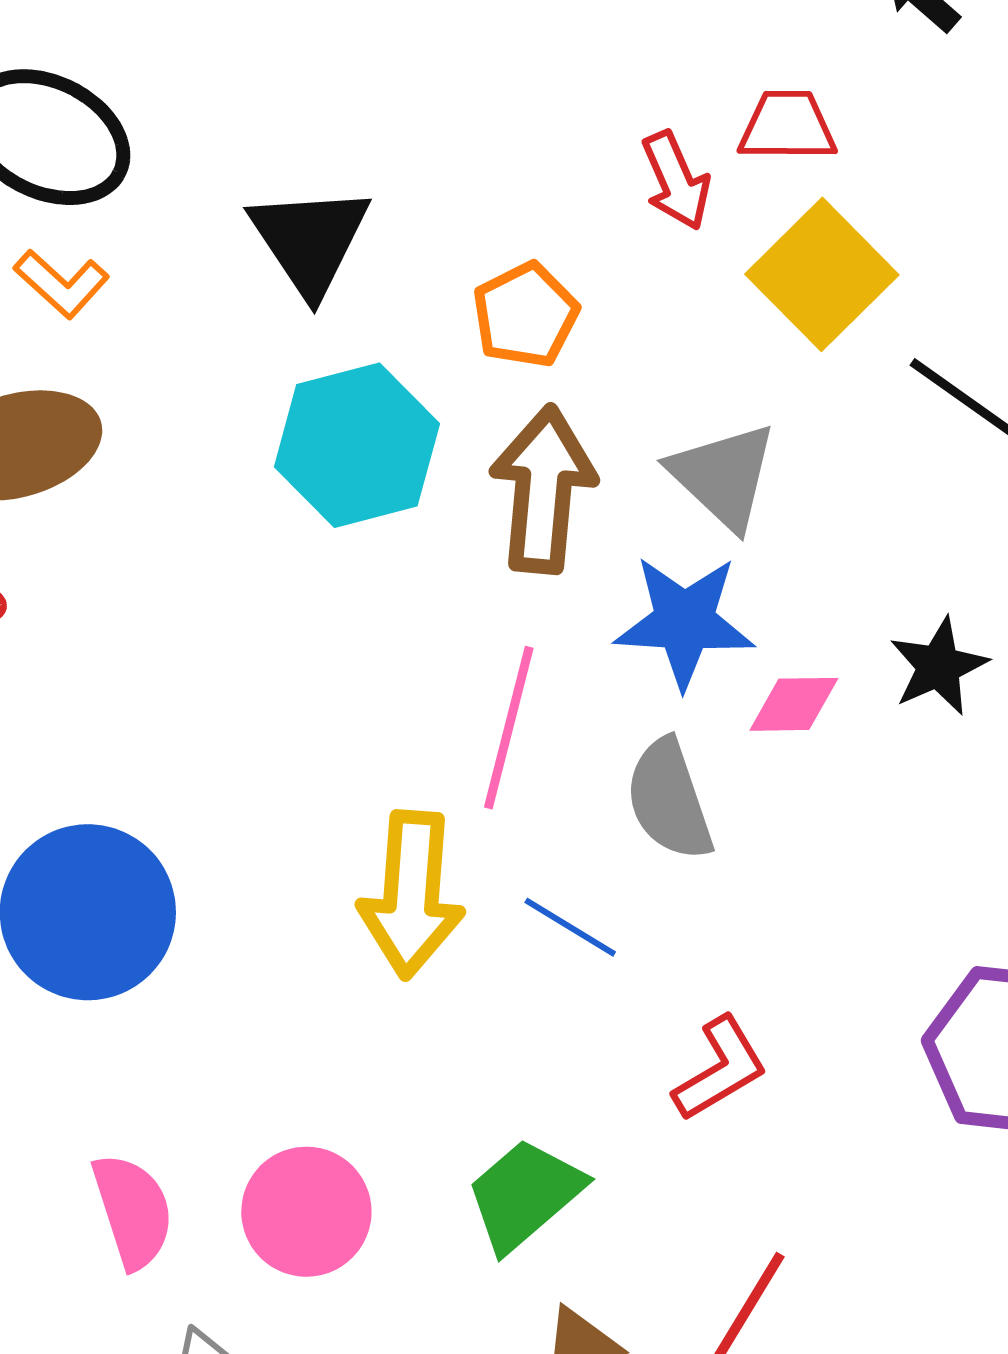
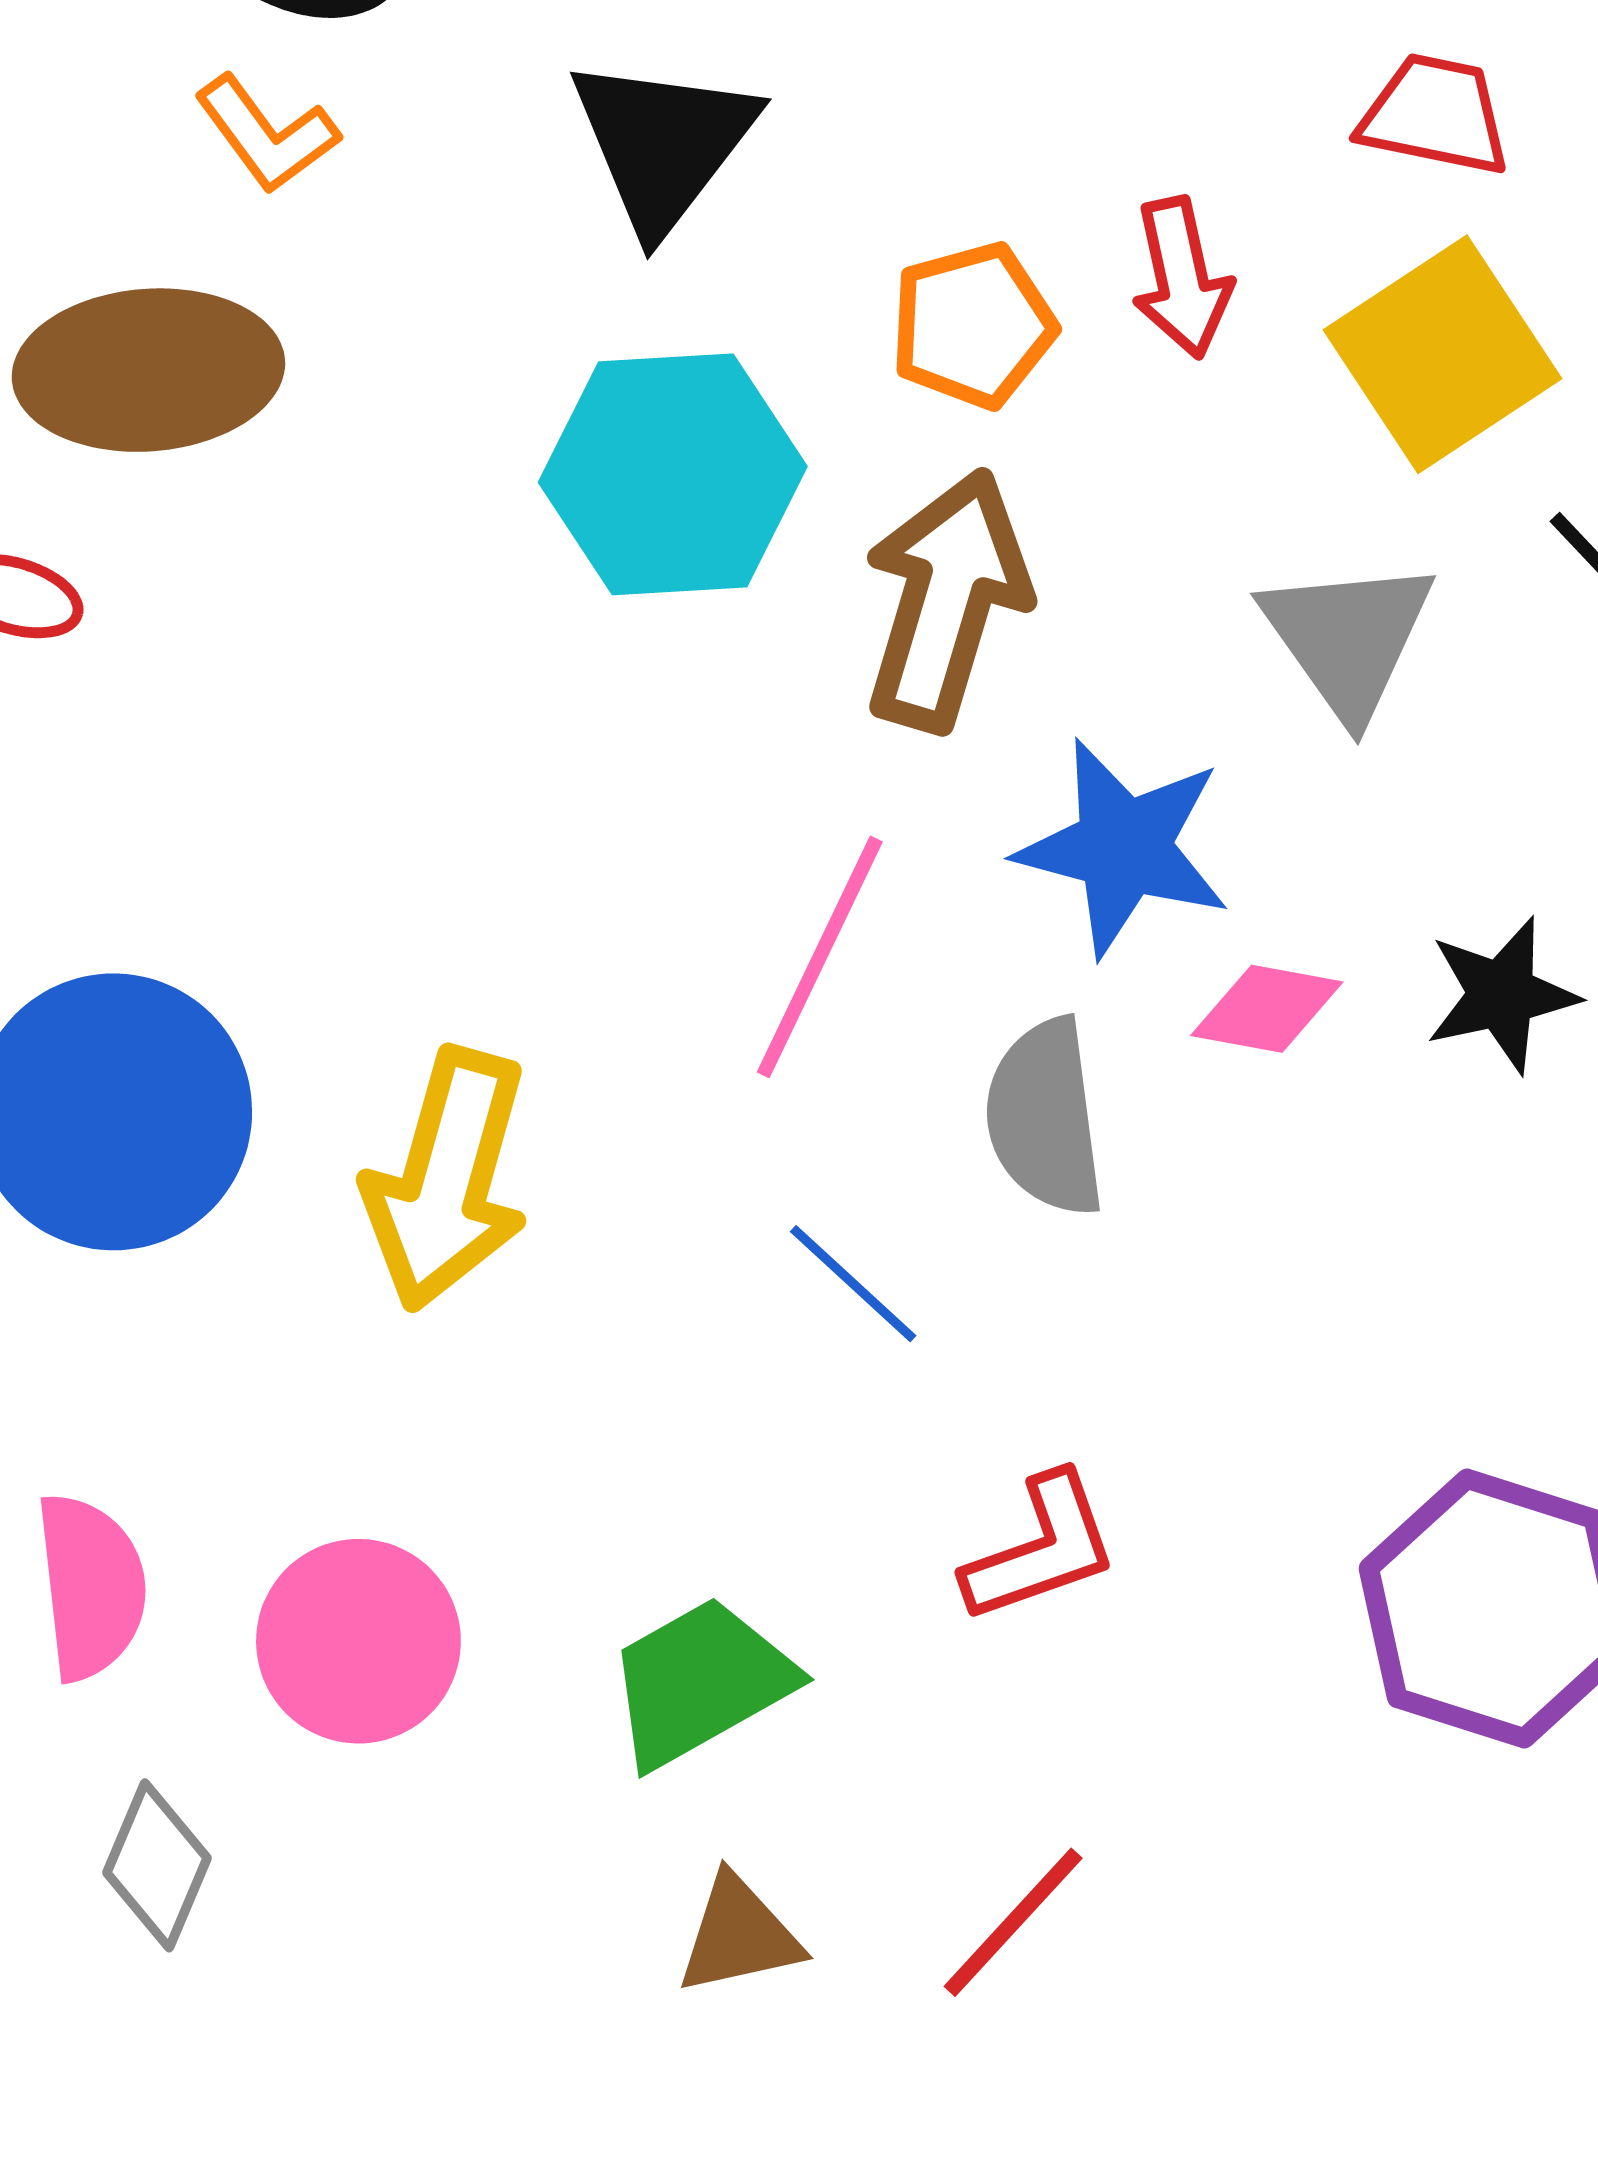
red arrow: (676, 181) -> (1182, 278), moved
gray triangle: (723, 476) -> (1348, 638), moved
yellow arrow: (411, 894) -> (447, 1179), moved

